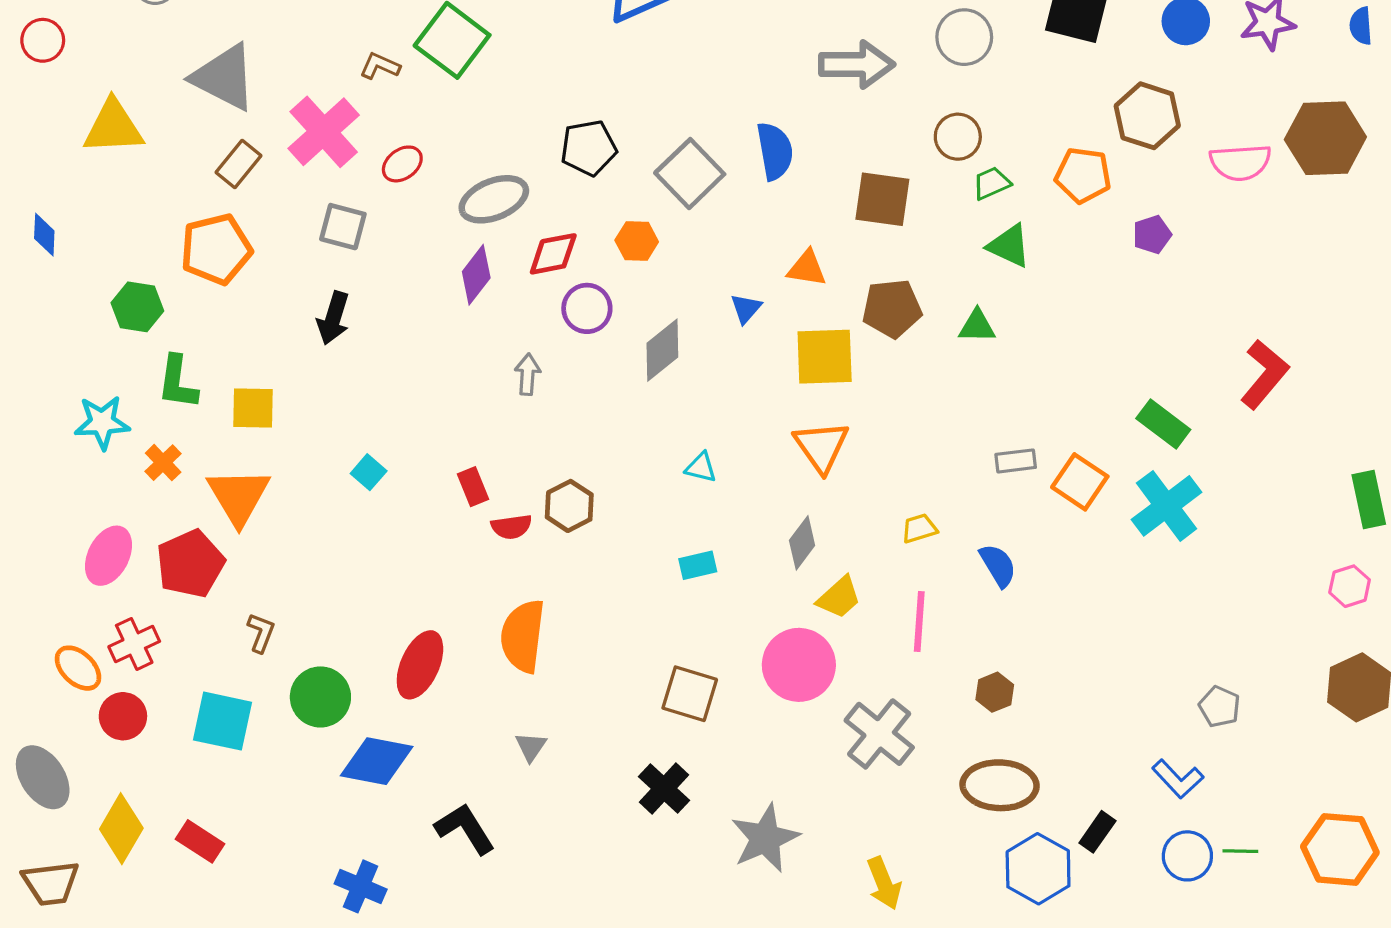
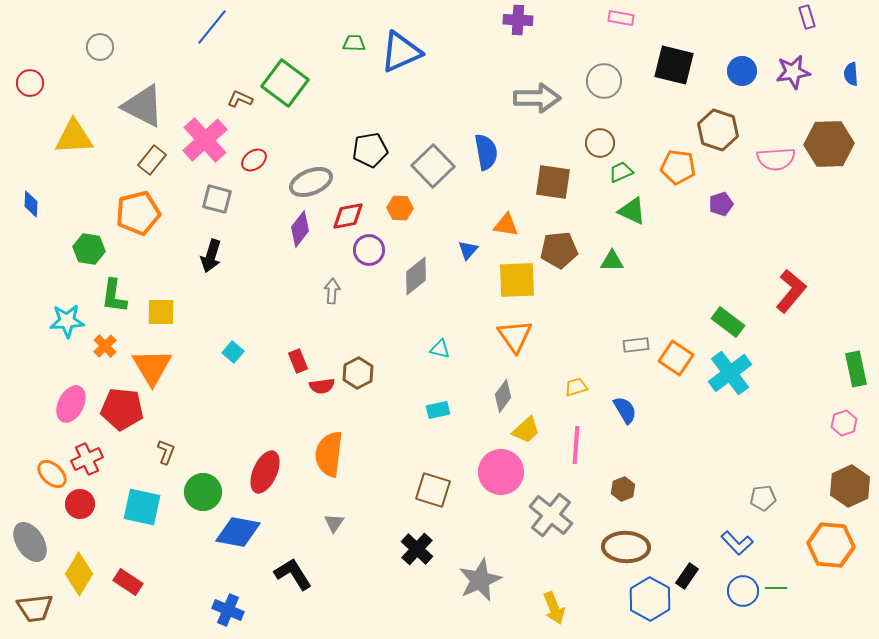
red pentagon: (190, 564) -> (122, 409), turned 30
gray pentagon: (1220, 707) -> (763, 498), turned -30
orange hexagon: (1340, 849) -> (831, 545), moved

